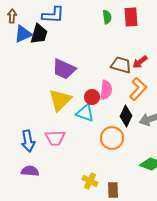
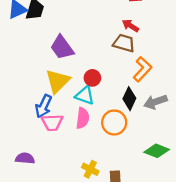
red arrow: (140, 62) -> (130, 26), moved, turned 70
purple trapezoid: (64, 69) -> (62, 47), turned 30
pink semicircle: (106, 90) -> (83, 118), moved
blue arrow: (28, 141) -> (43, 106), moved, turned 35

